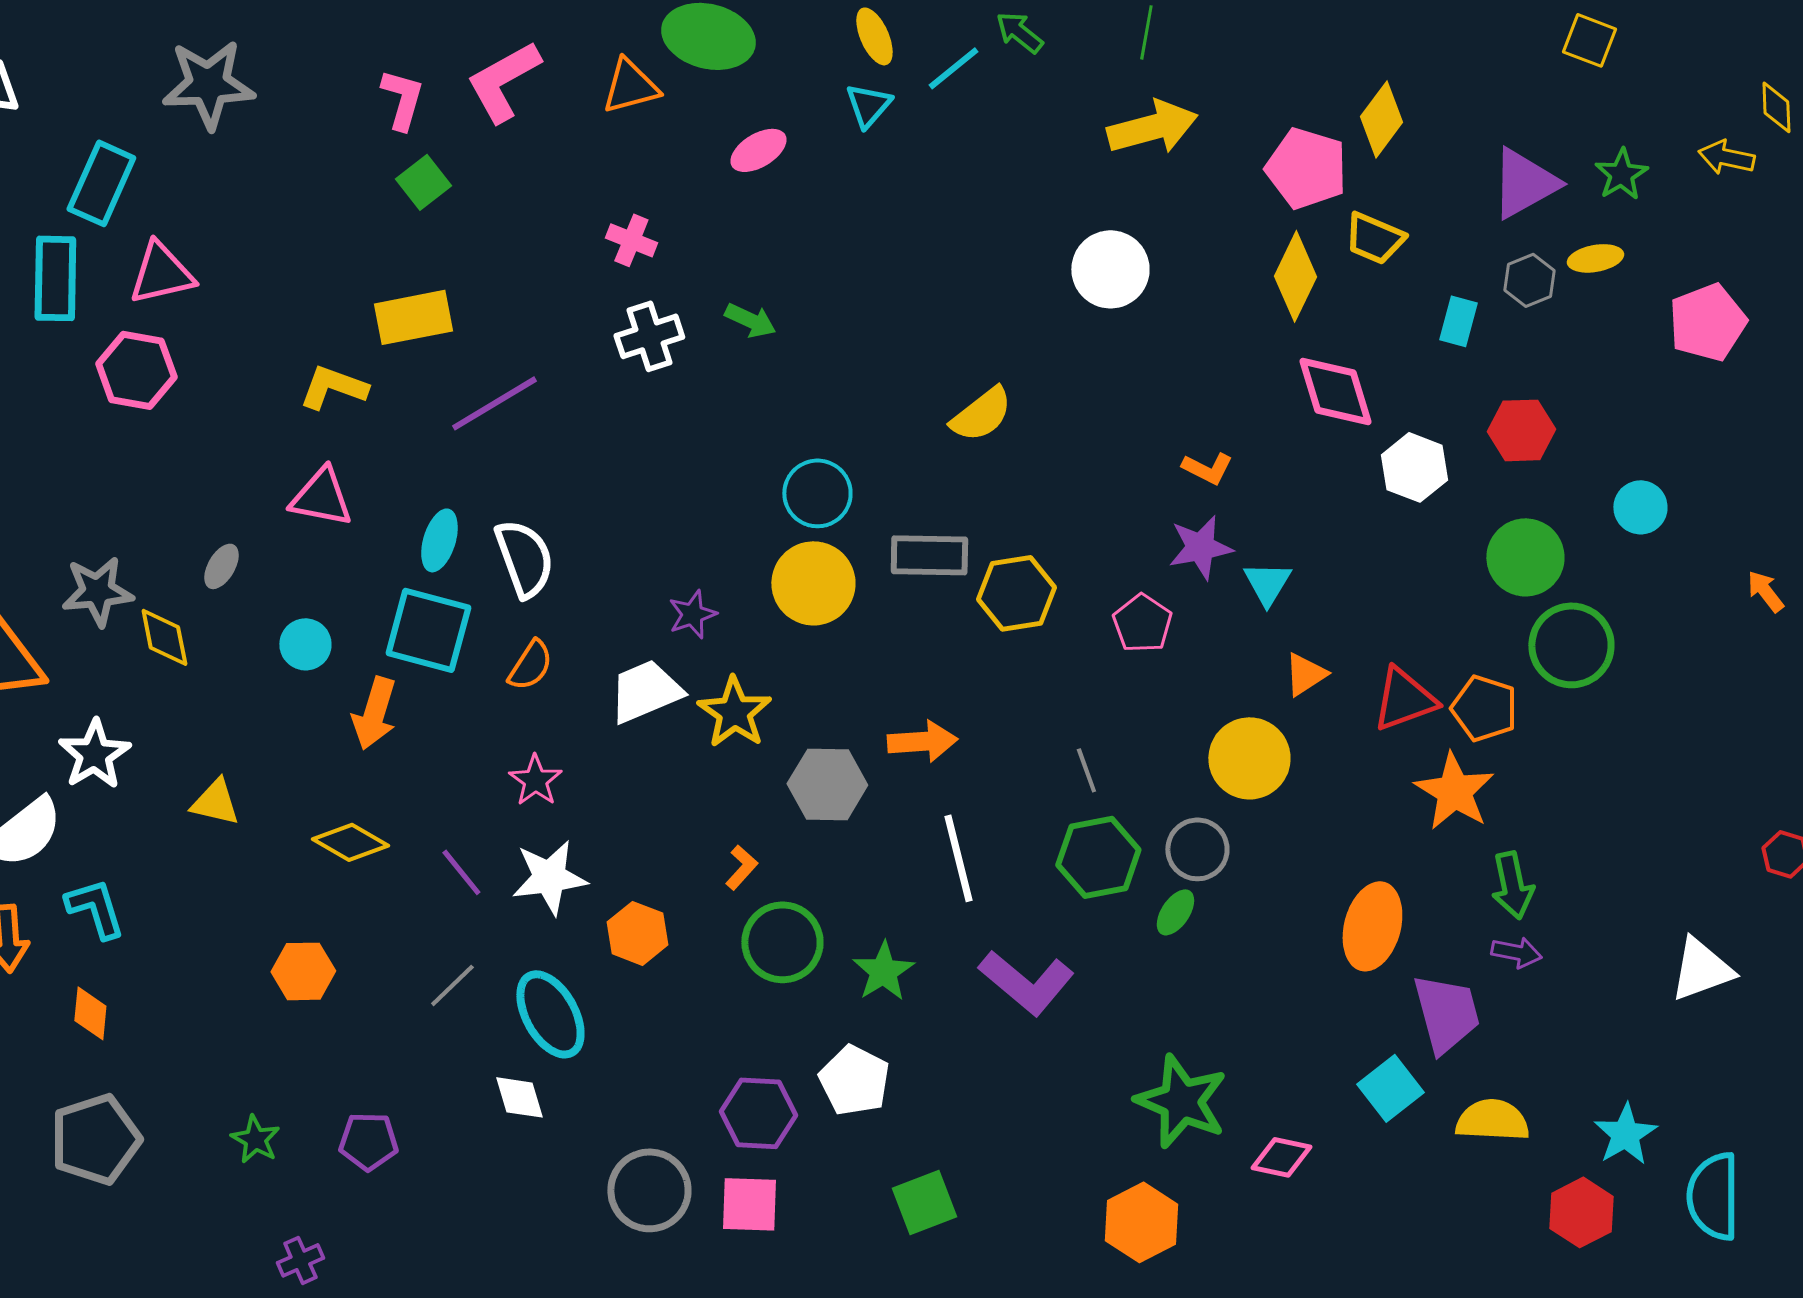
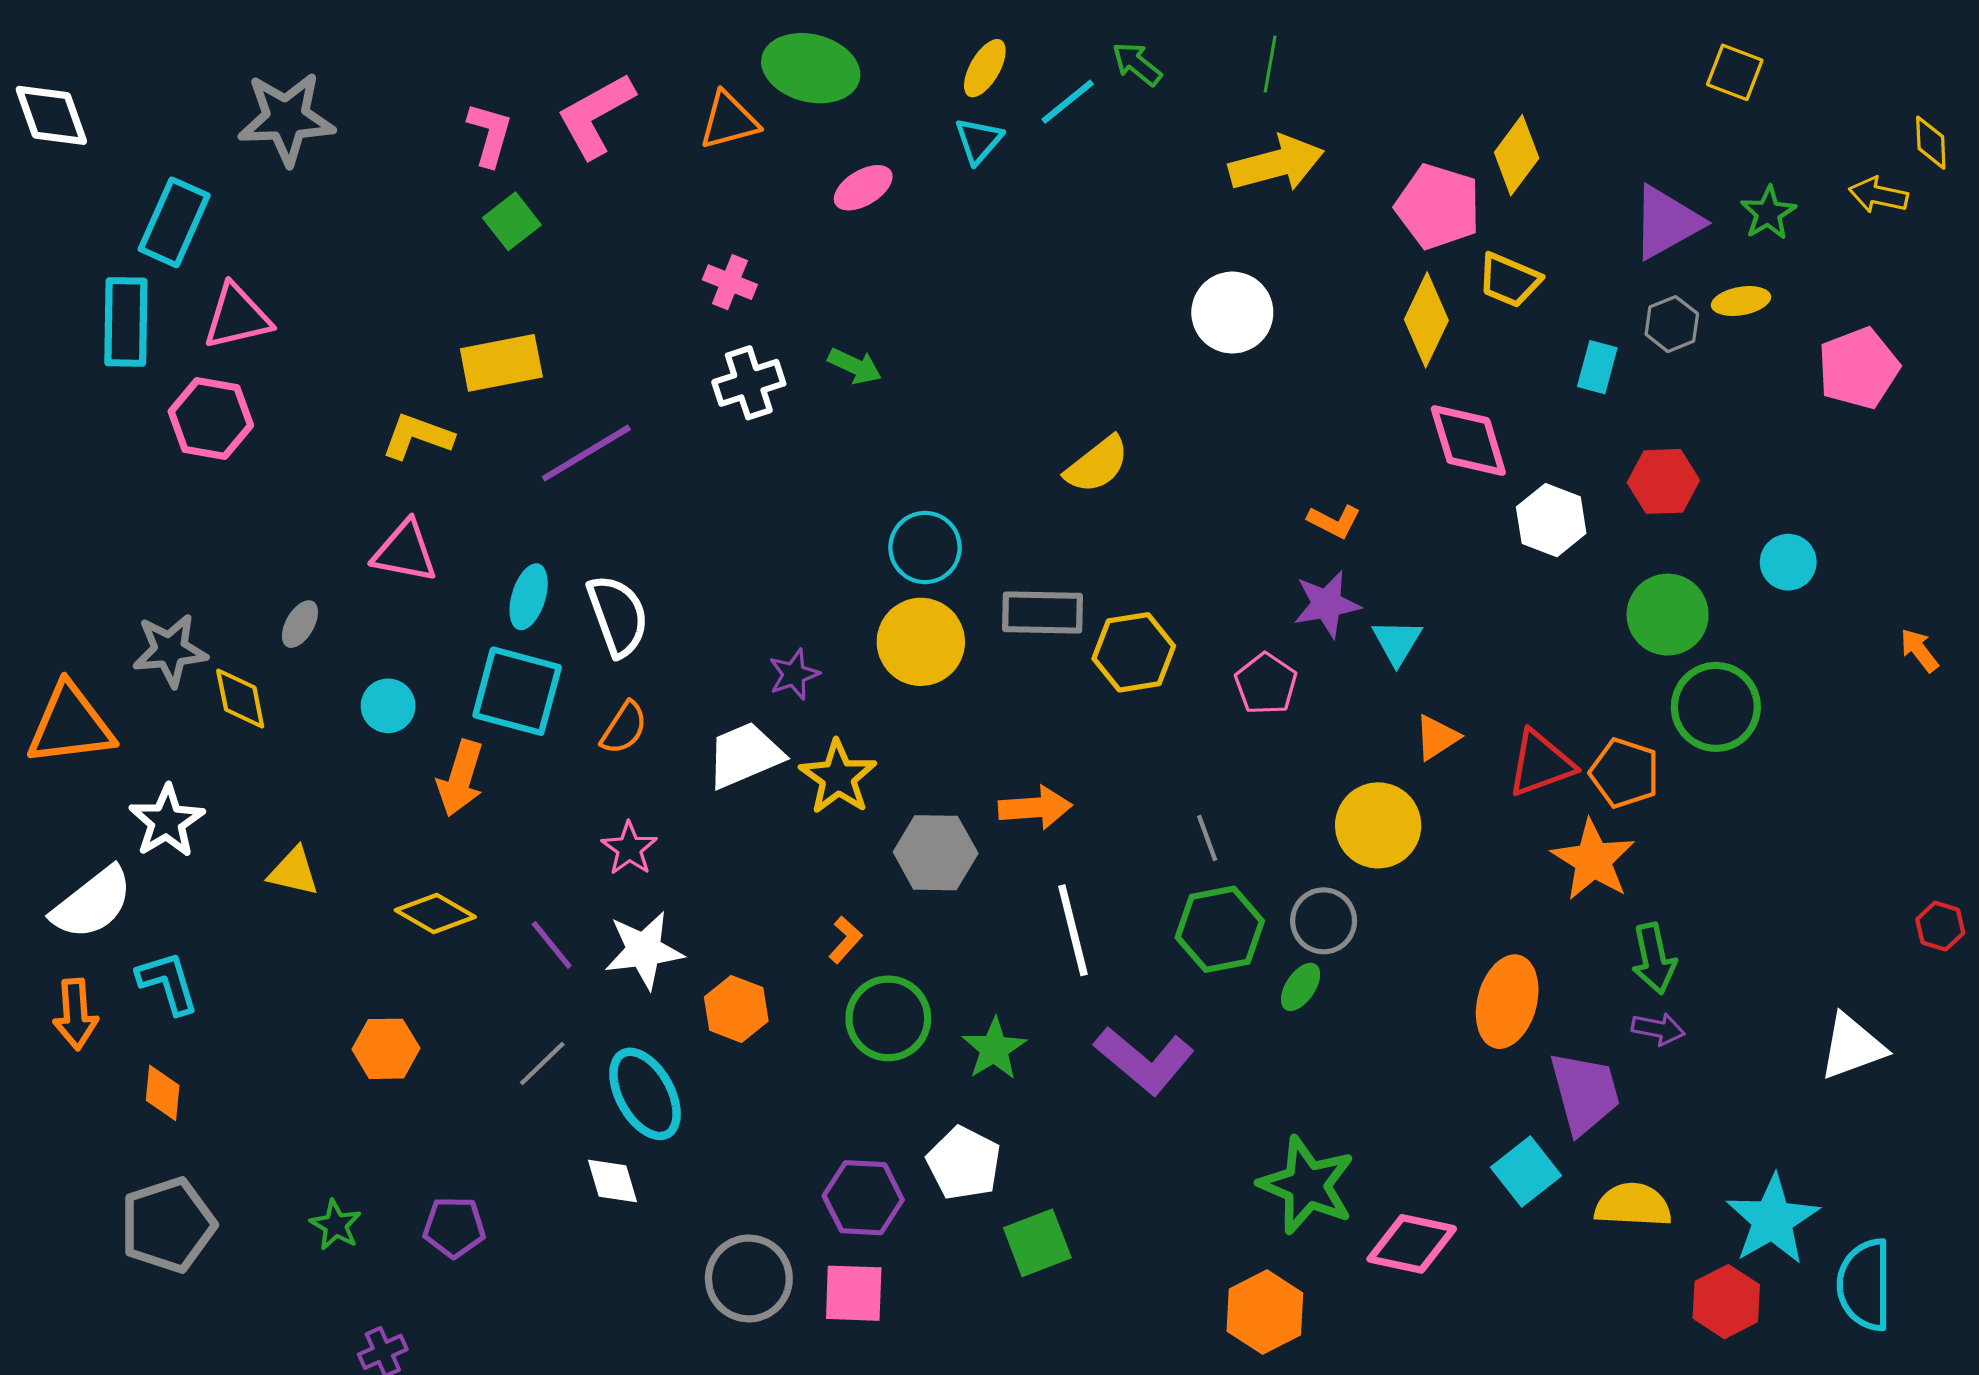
yellow ellipse: (874, 36) -> (985, 68), turned 54
cyan star: (1625, 1134) -> (1772, 1220), size x1.4
pink diamond: (1281, 1157) -> (1412, 1244), size x1.4
green square: (924, 1202) -> (1037, 1243), moved

